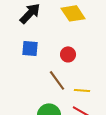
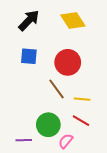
red circle: (68, 54) -> (68, 62), size x1.6

